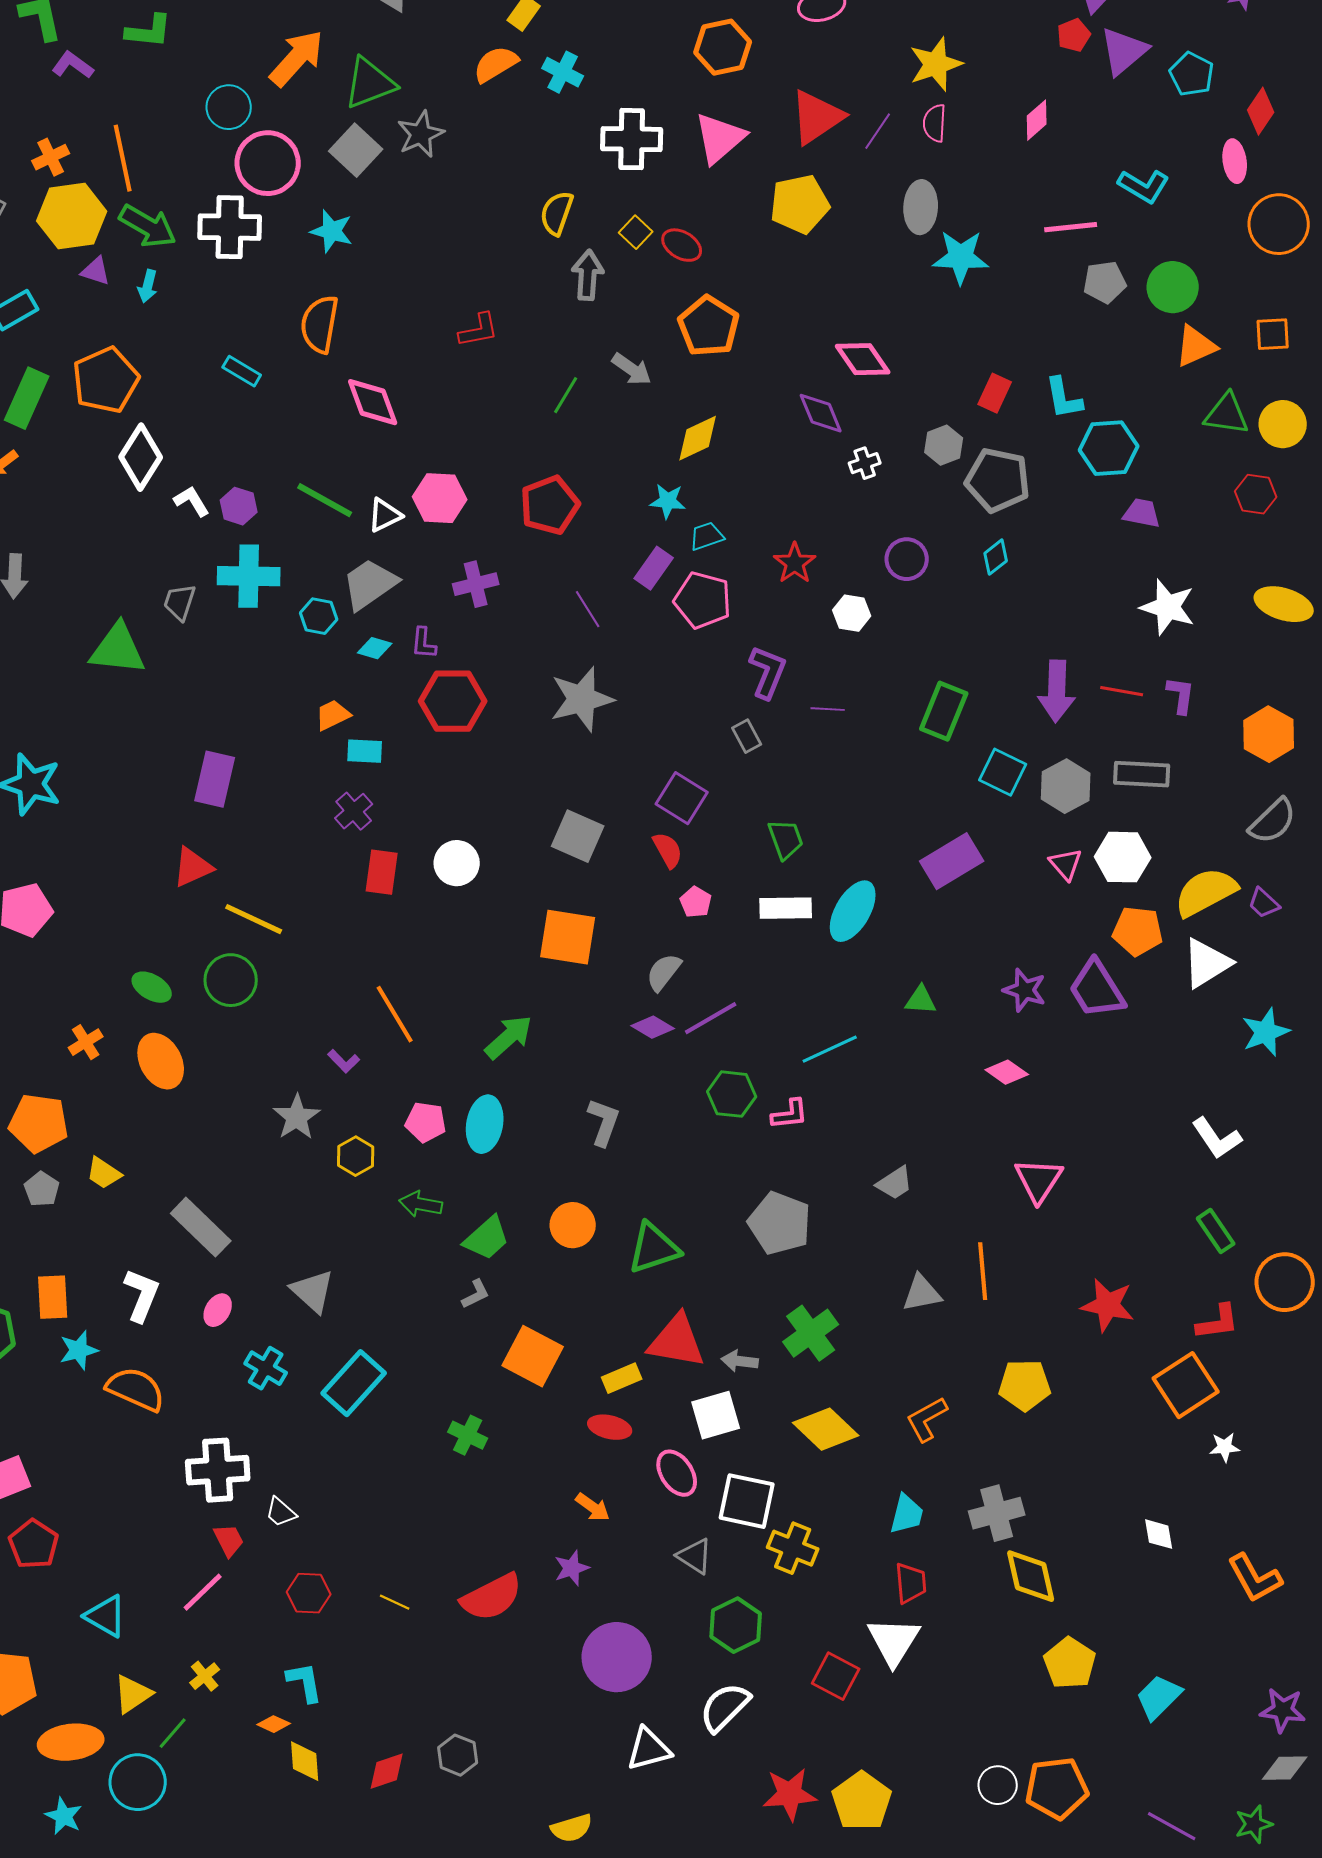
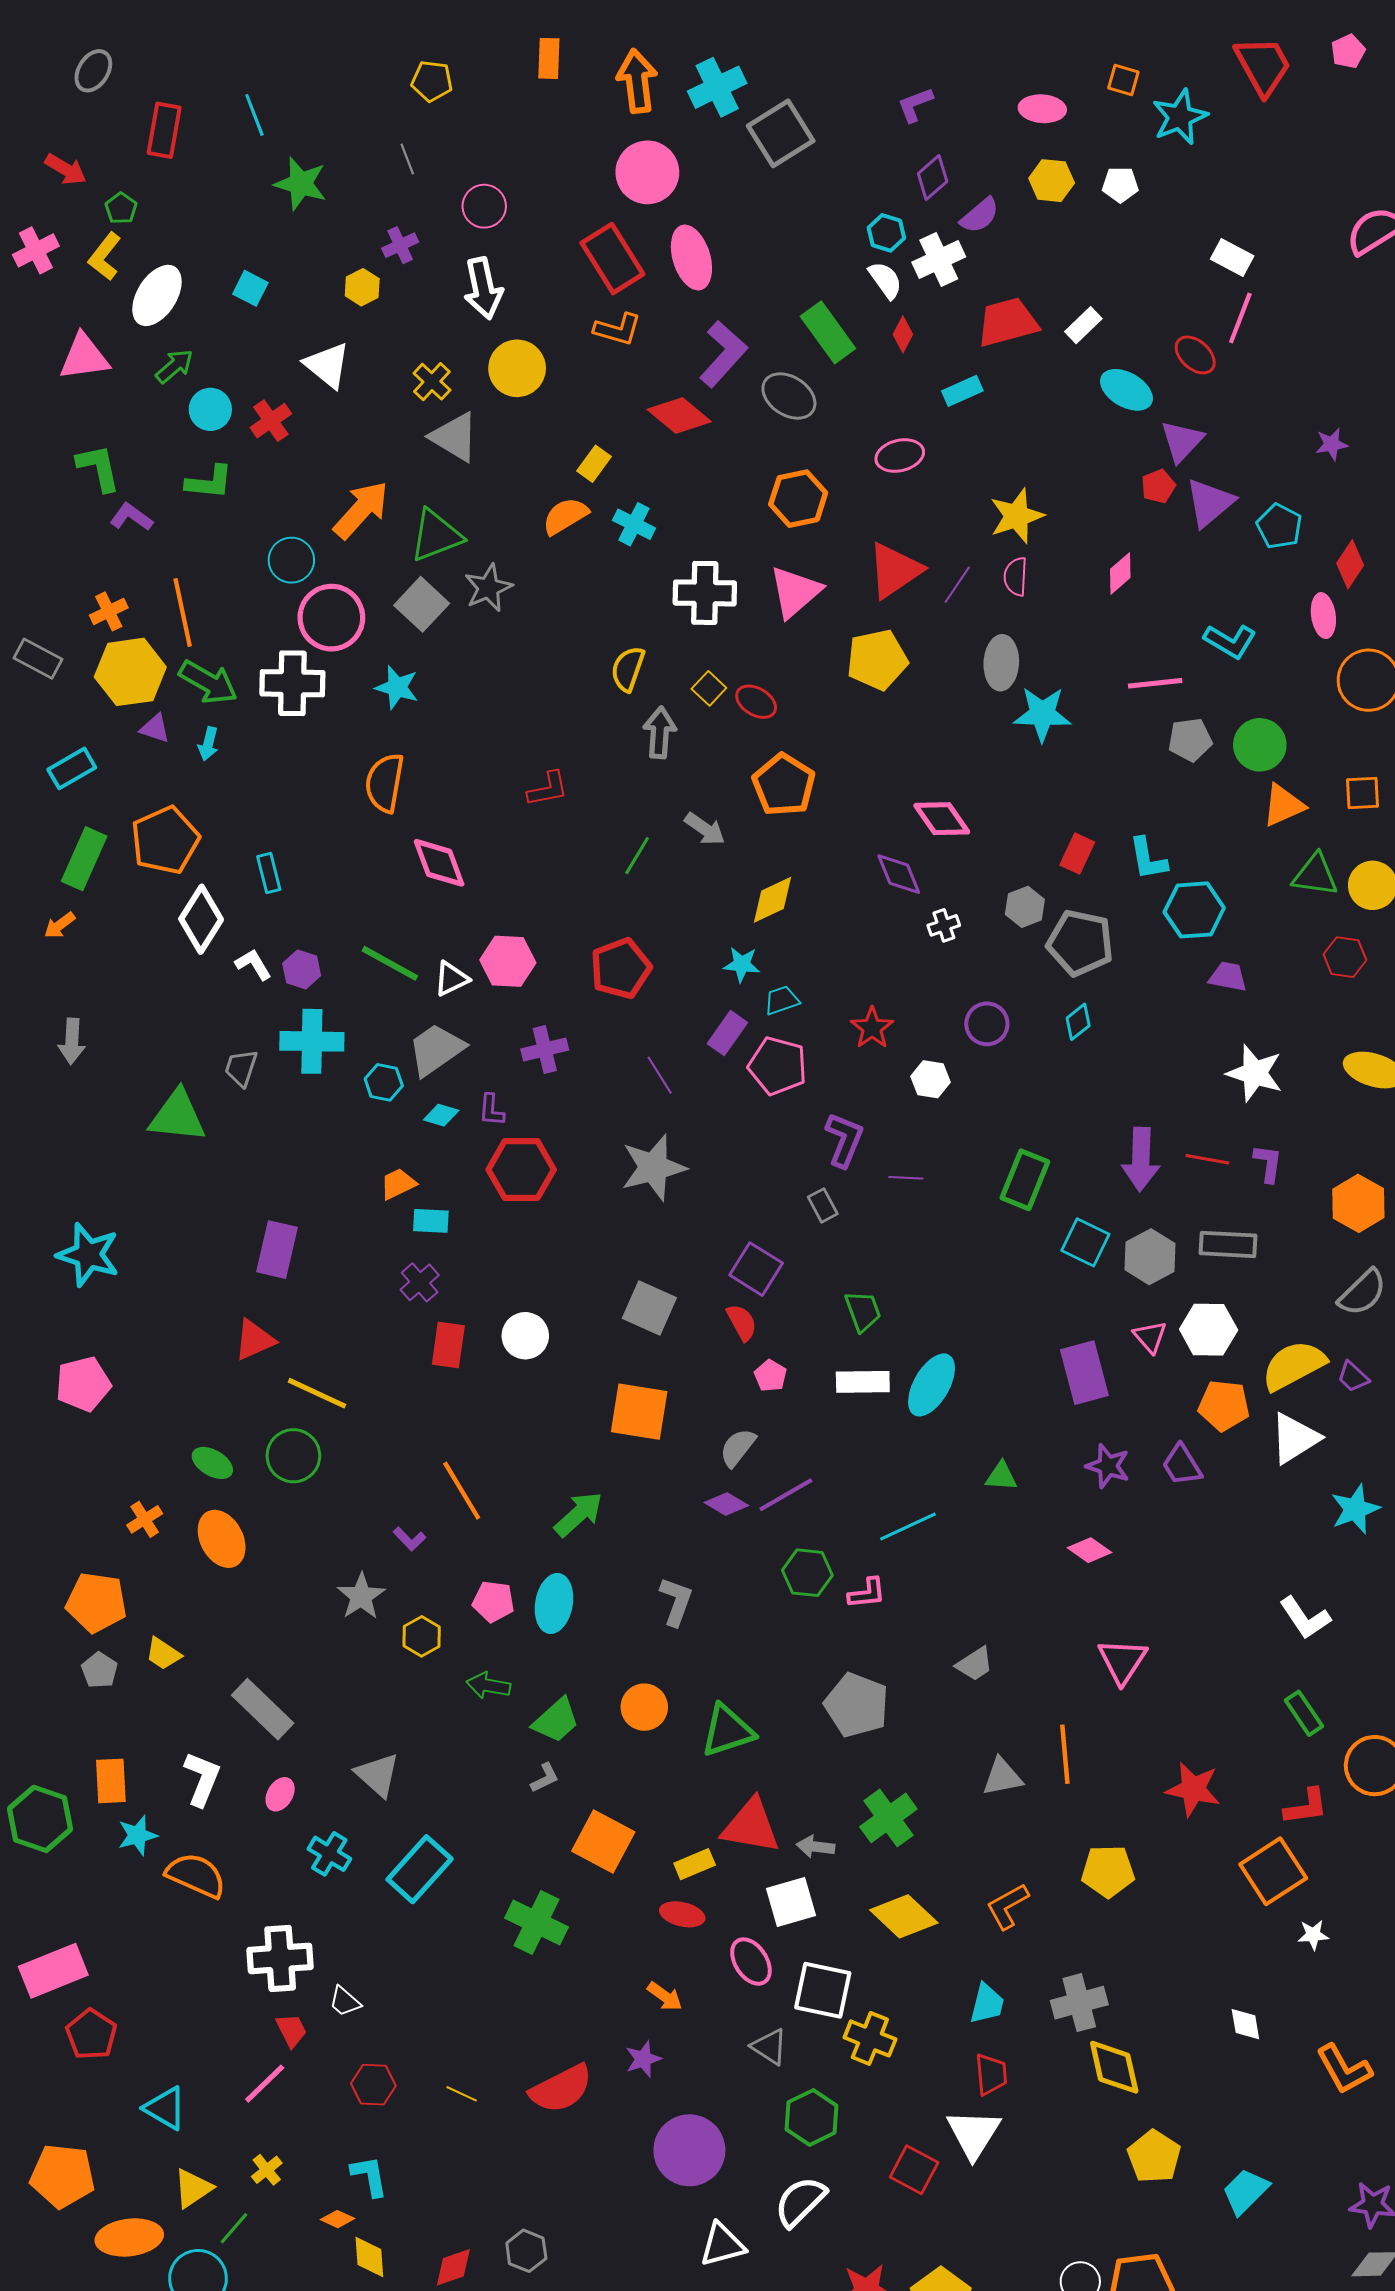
cyan rectangle: (242, 371) -> (269, 873), moved, turned 45
purple rectangle: (952, 861) -> (1084, 1373), moved, turned -74
purple trapezoid: (1097, 989) -> (1182, 1465), size x0.7
green cross: (468, 1435) -> (537, 1923), size x1.5

